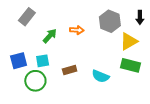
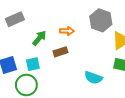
gray rectangle: (27, 17) -> (15, 19), turned 30
brown rectangle: (70, 70) -> (60, 52), moved

